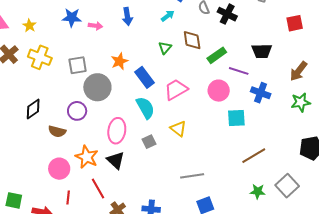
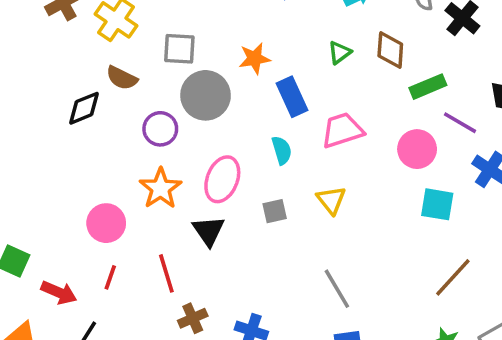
cyan semicircle: (145, 108) -> (282, 150), size x0.7
brown semicircle: (57, 131) -> (122, 78), moved
brown line: (254, 156) -> (453, 277), turned -30
orange star: (87, 157) -> (160, 188), moved
gray line: (192, 176) -> (337, 289), turned 55

